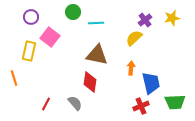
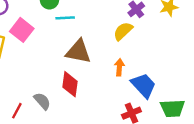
cyan line: (96, 23) -> (65, 18), moved
blue trapezoid: (151, 83) -> (144, 85), turned -30
gray semicircle: (75, 103) -> (42, 101), moved

